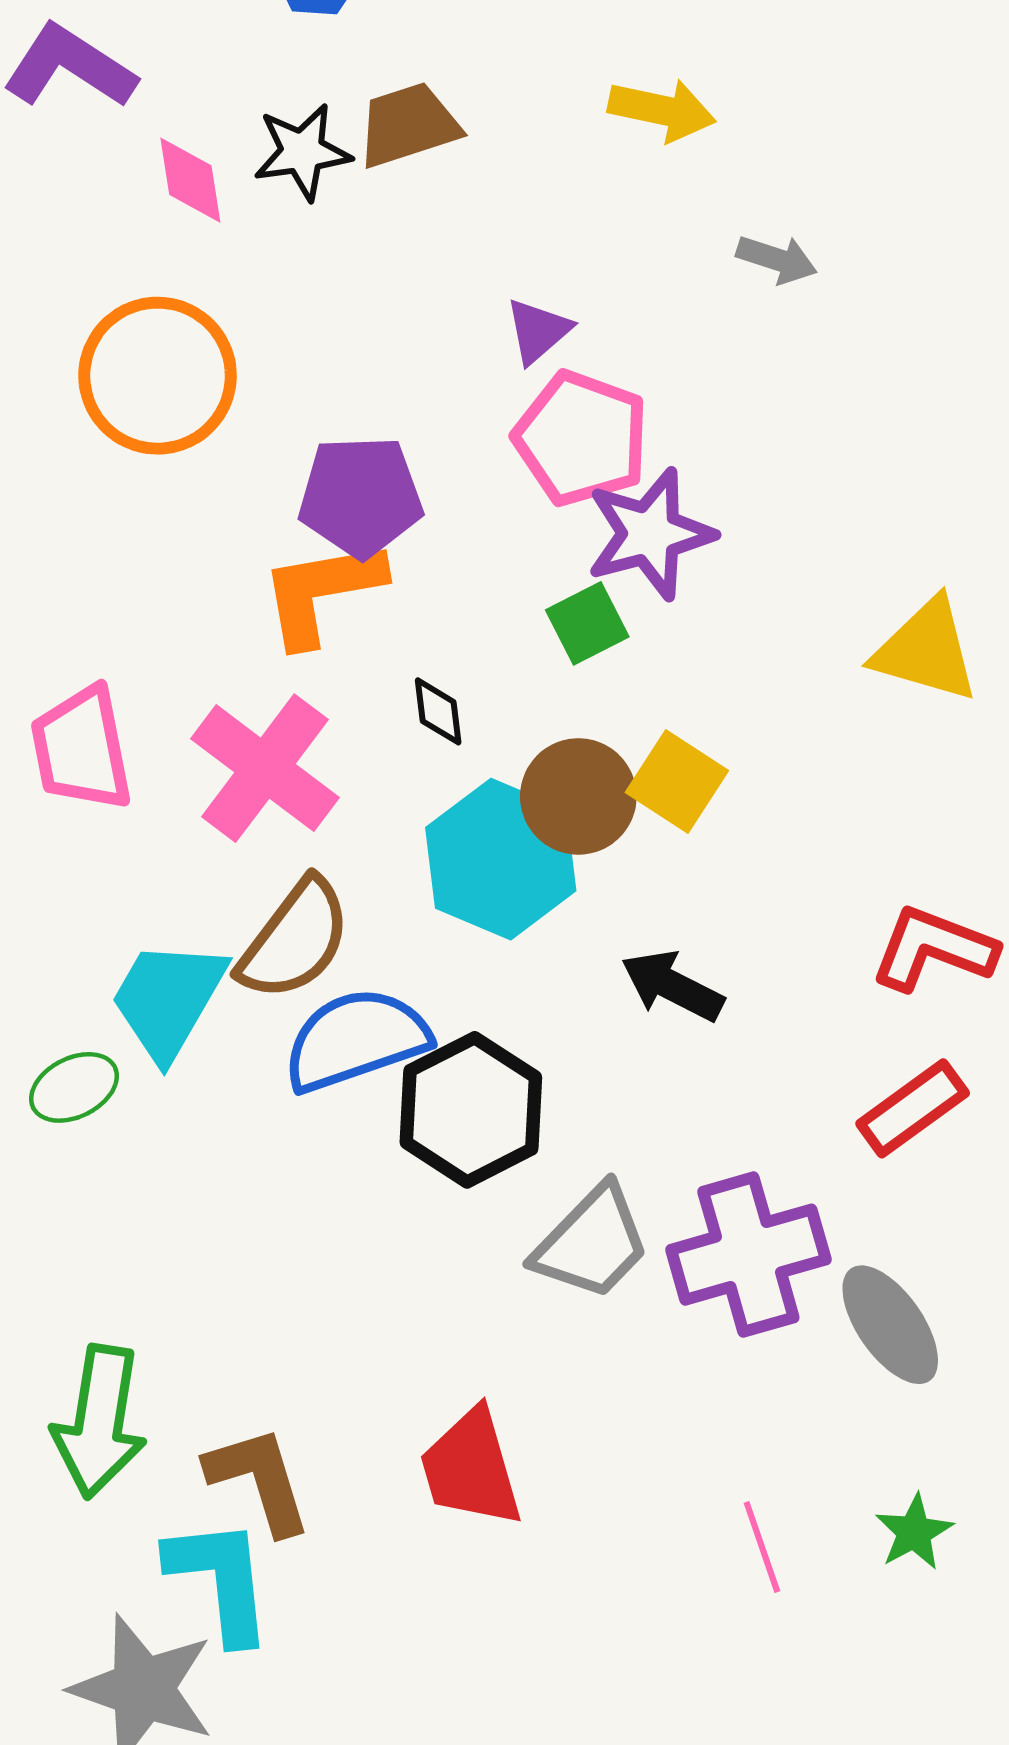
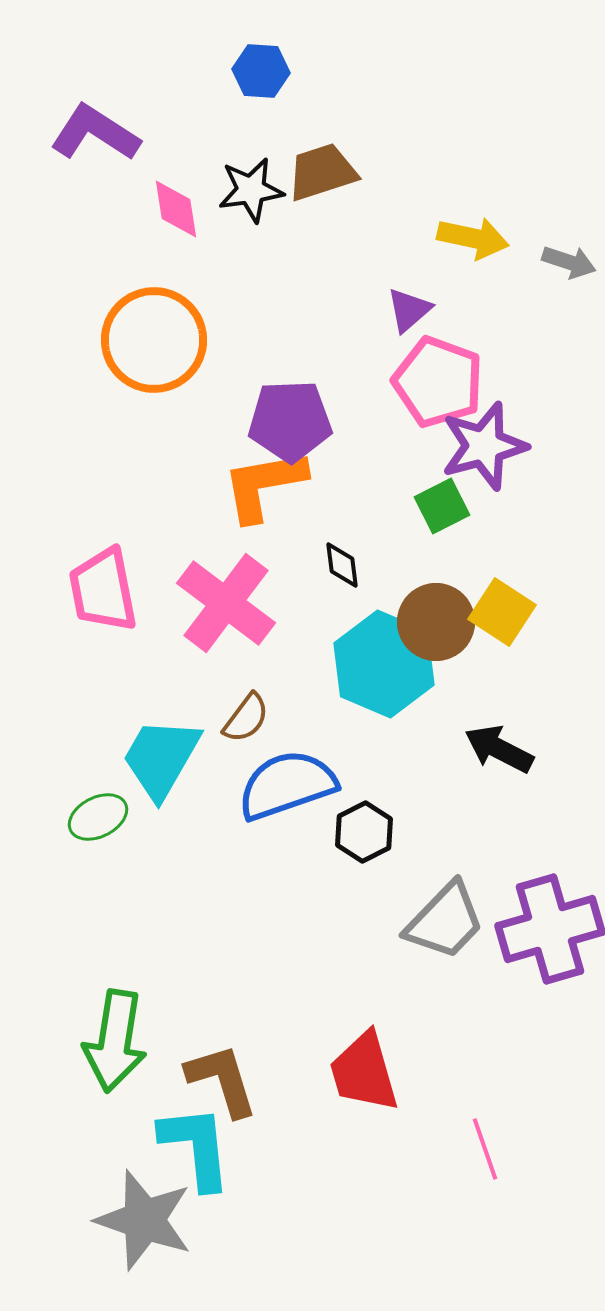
yellow arrow: (662, 110) -> (473, 238), moved
brown semicircle: (295, 940) -> (246, 718), size x0.6
black hexagon: (471, 1110) -> (364, 832), size x0.6
pink line: (762, 1547) -> (485, 1149), moved

